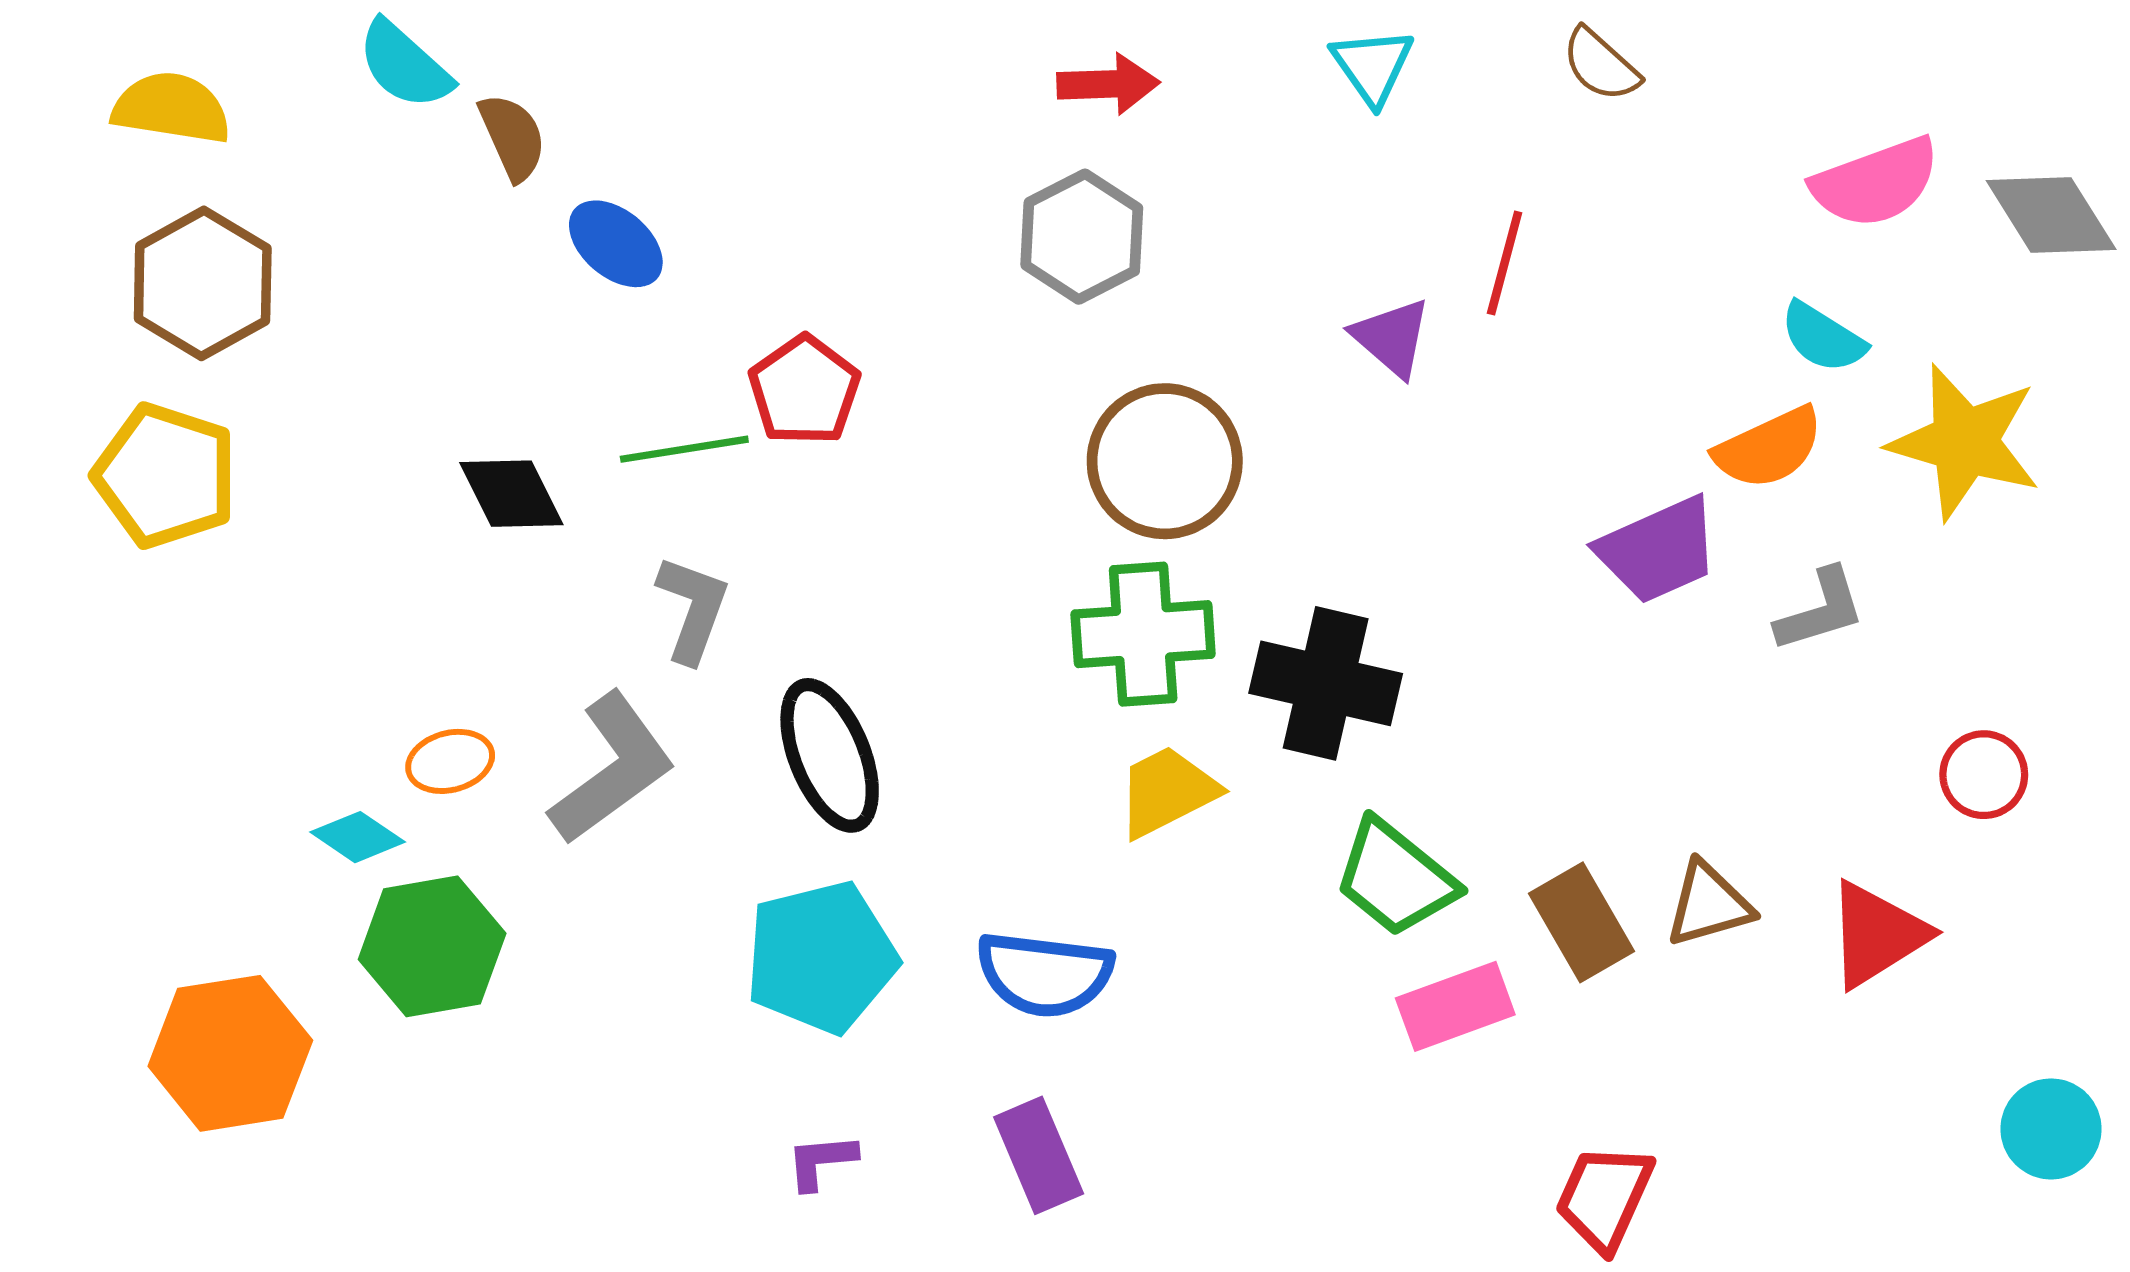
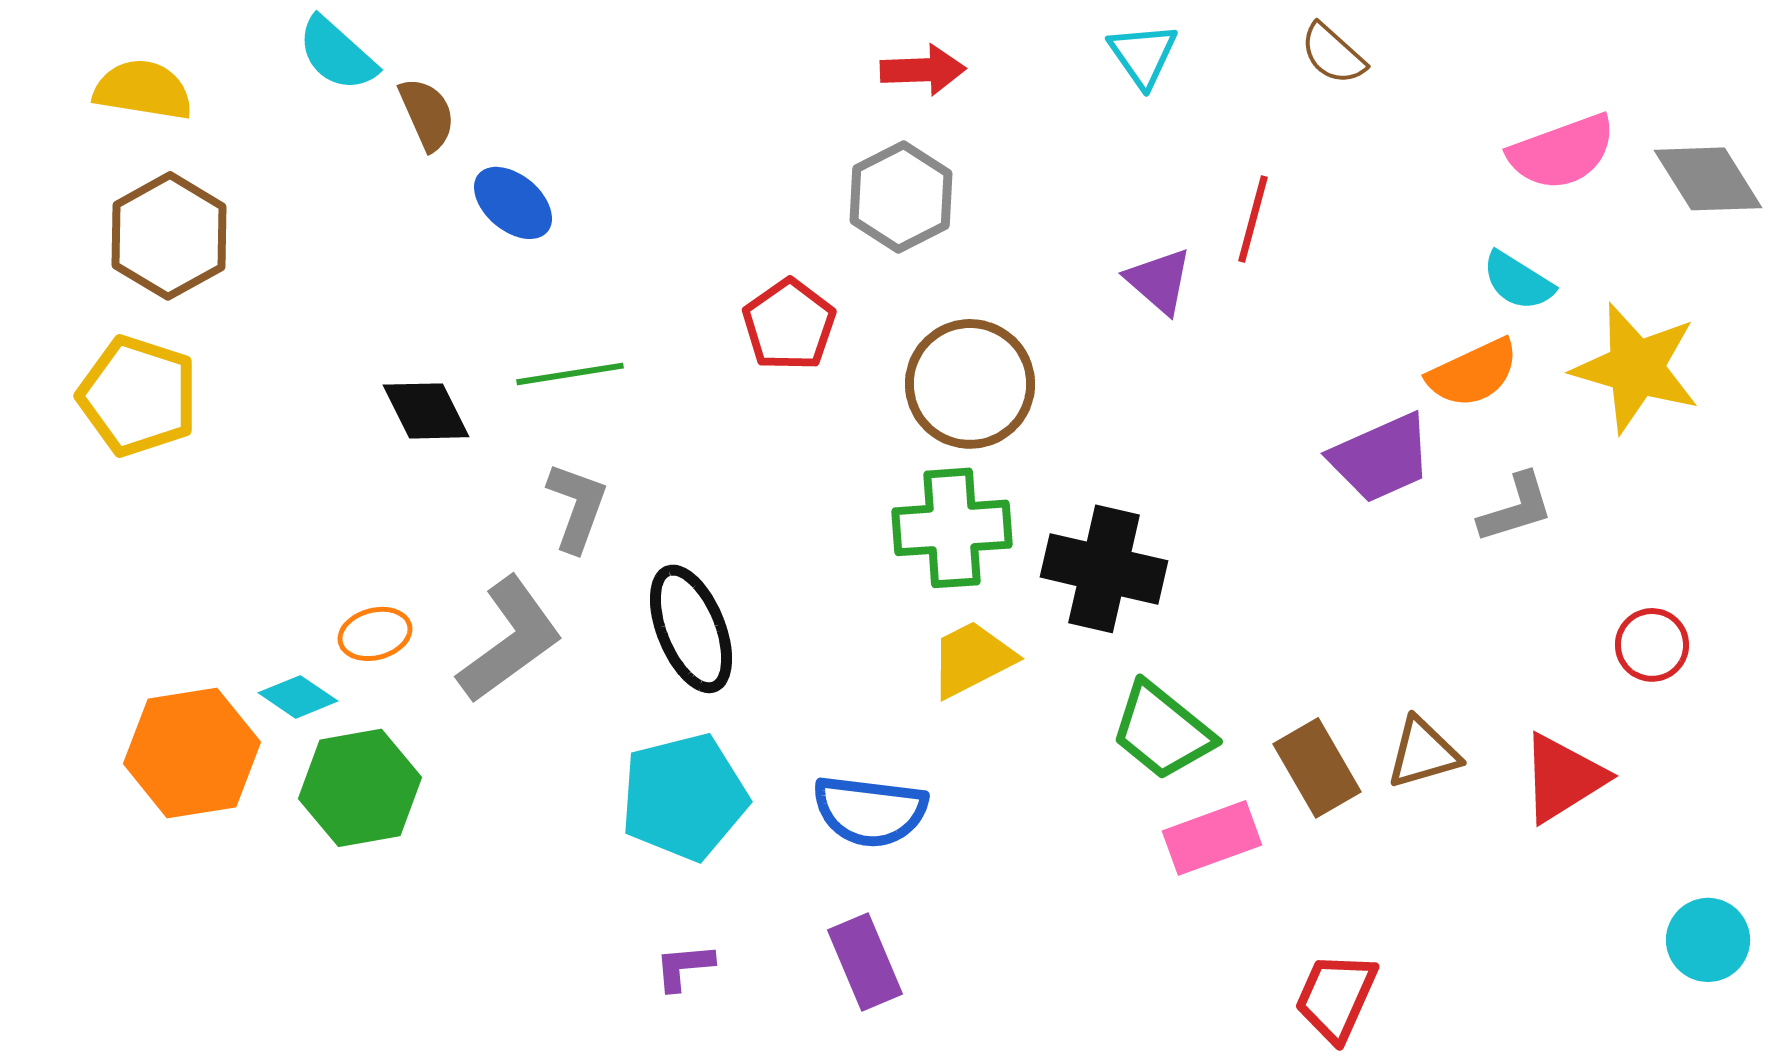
red pentagon: (804, 390) -> (789, 325), moved
orange hexagon: (230, 1053) -> (192, 753), moved

